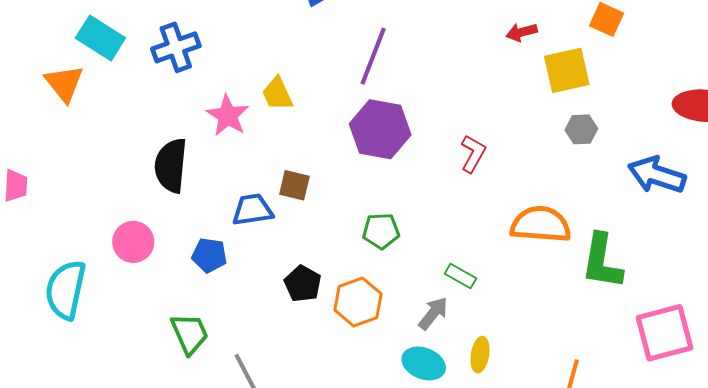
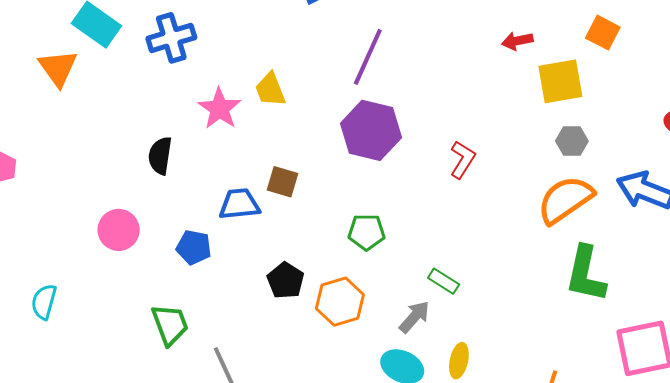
black semicircle: (171, 166) -> (160, 156), size x0.7
orange semicircle: (541, 224) -> (565, 200), moved, turned -42
cyan semicircle: (66, 290) -> (44, 302), moved, size x0.6

